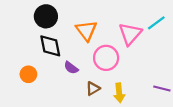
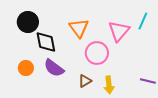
black circle: (46, 16) -> (28, 22), moved
cyan line: (156, 23) -> (143, 21), turned -30
purple semicircle: (71, 68) -> (54, 68), moved, size x1.5

